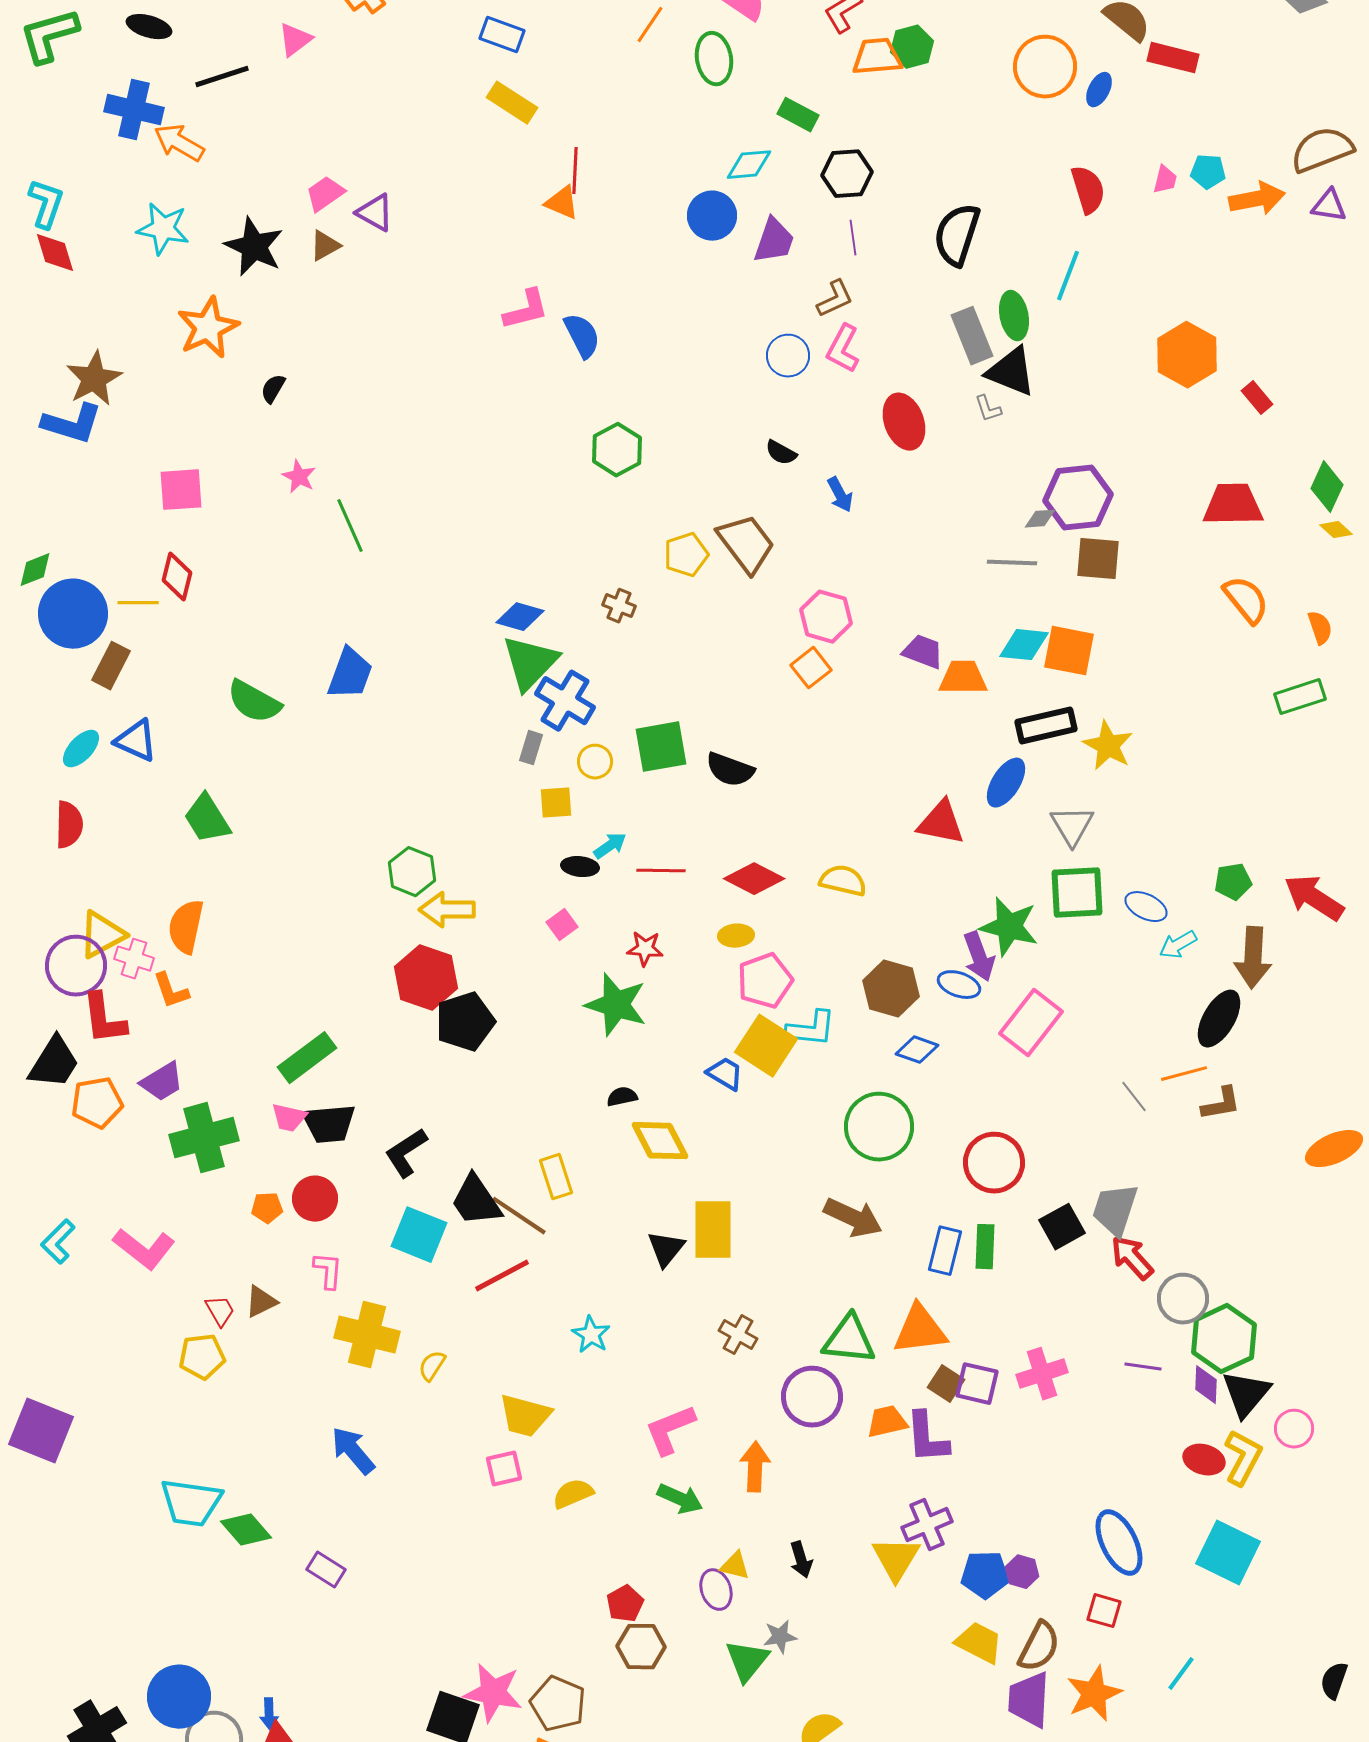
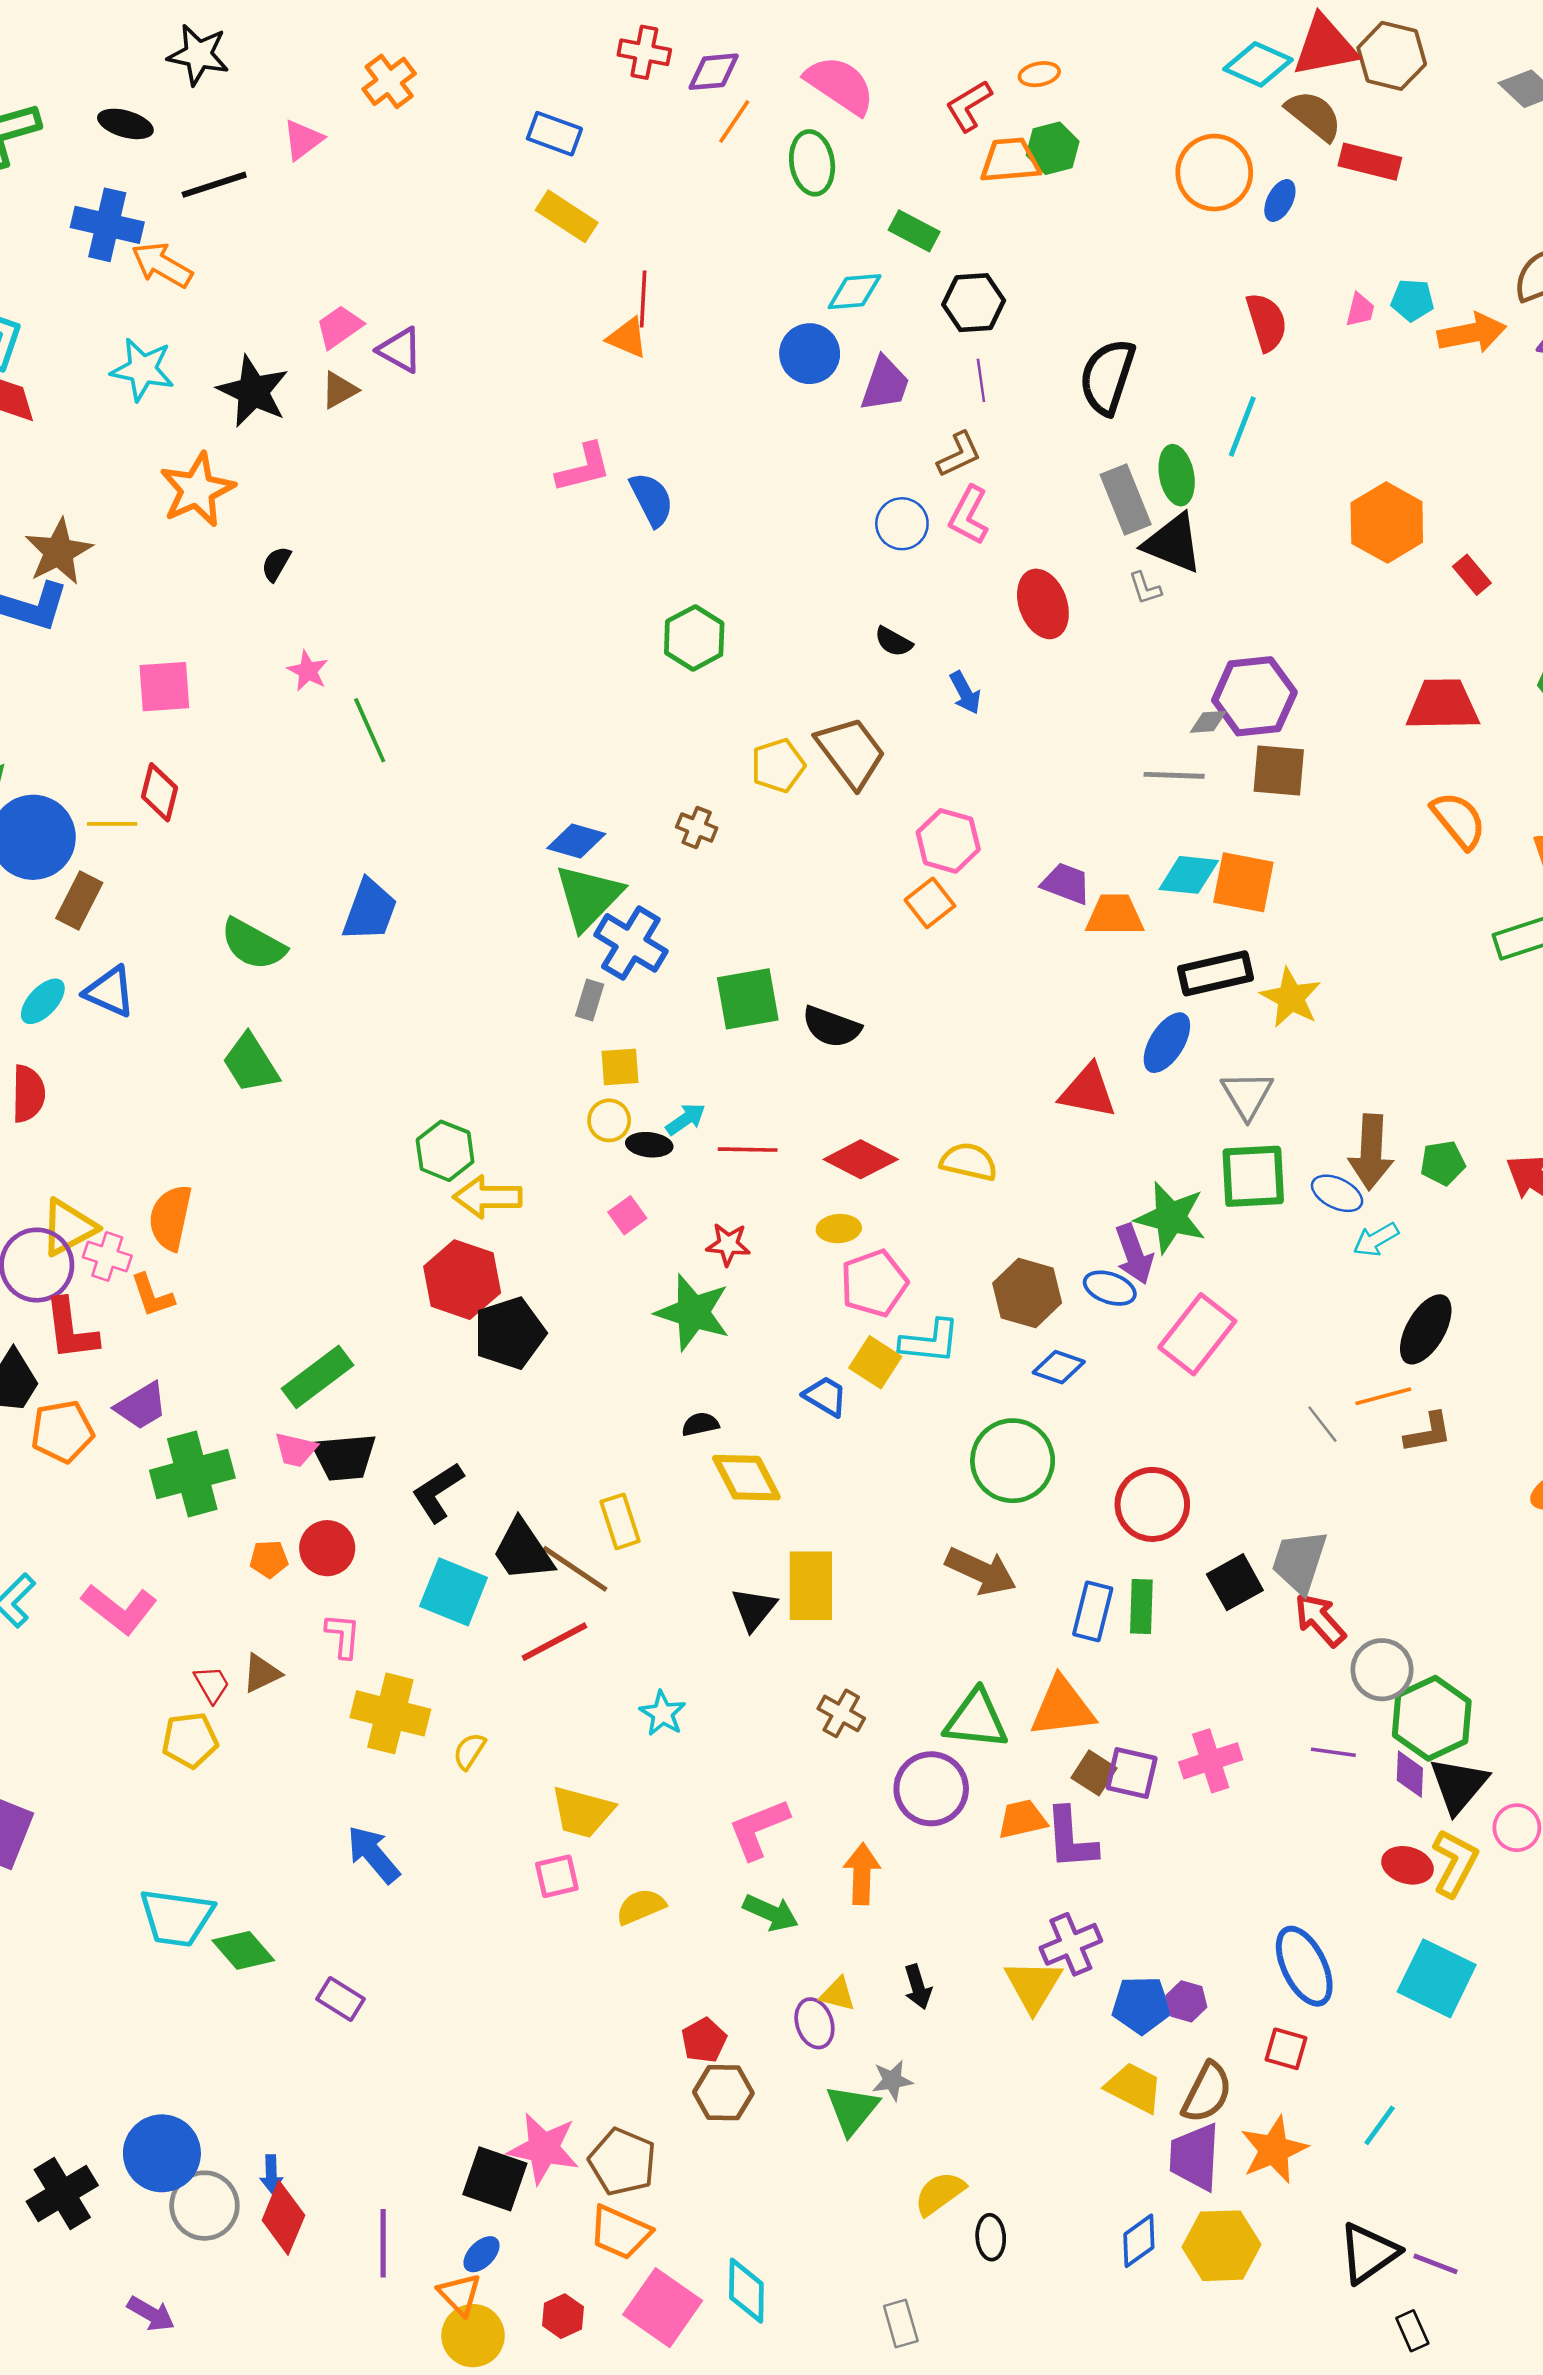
yellow circle: (595, 762) -> (609, 1120), moved
green trapezoid: (207, 819) -> (251, 1063), moved
brown arrow: (1253, 958) -> (1371, 1152), moved
yellow square: (766, 1046) -> (875, 1362), size x0.7

